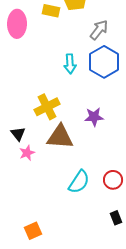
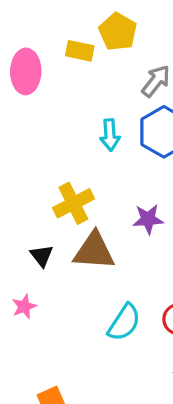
black triangle: (18, 134) -> (42, 256), moved
pink star: (27, 153) -> (24, 307), moved

